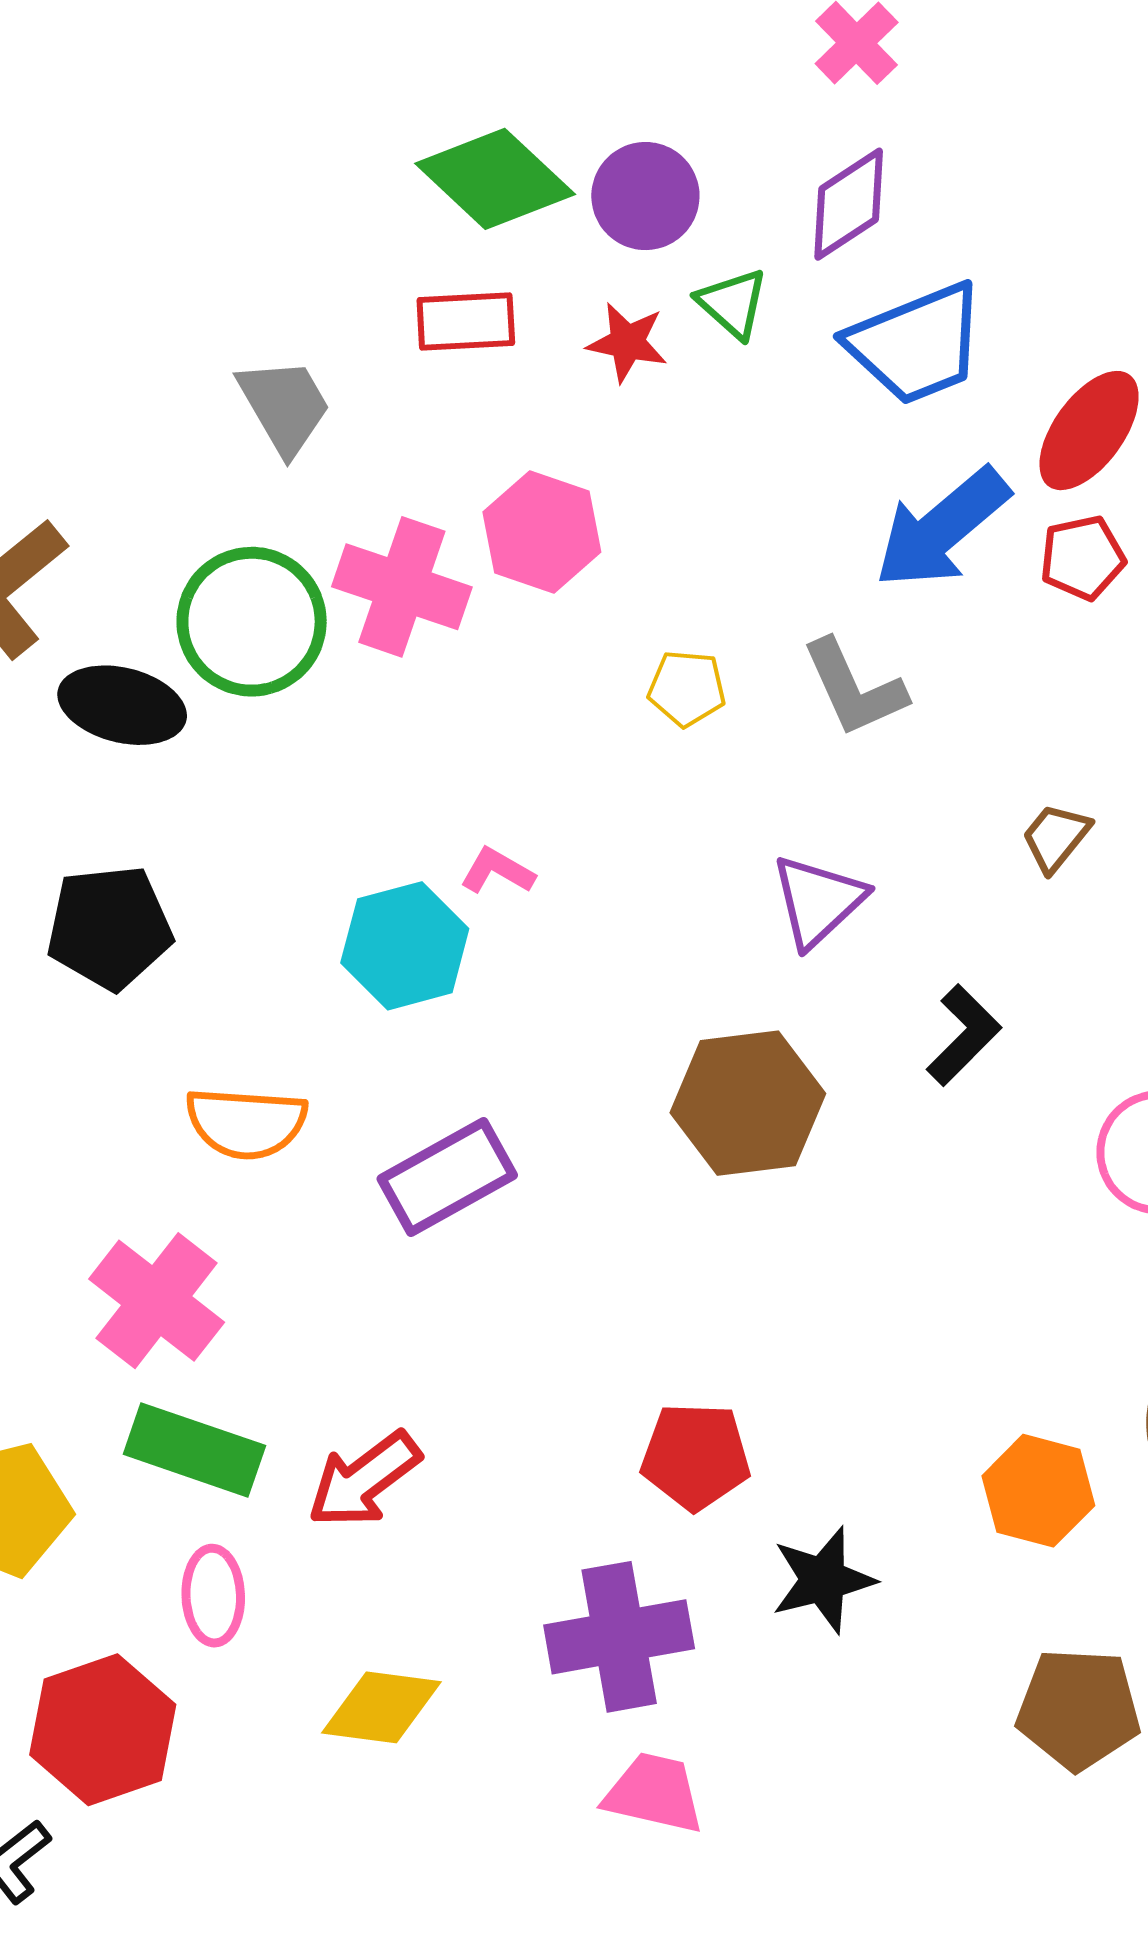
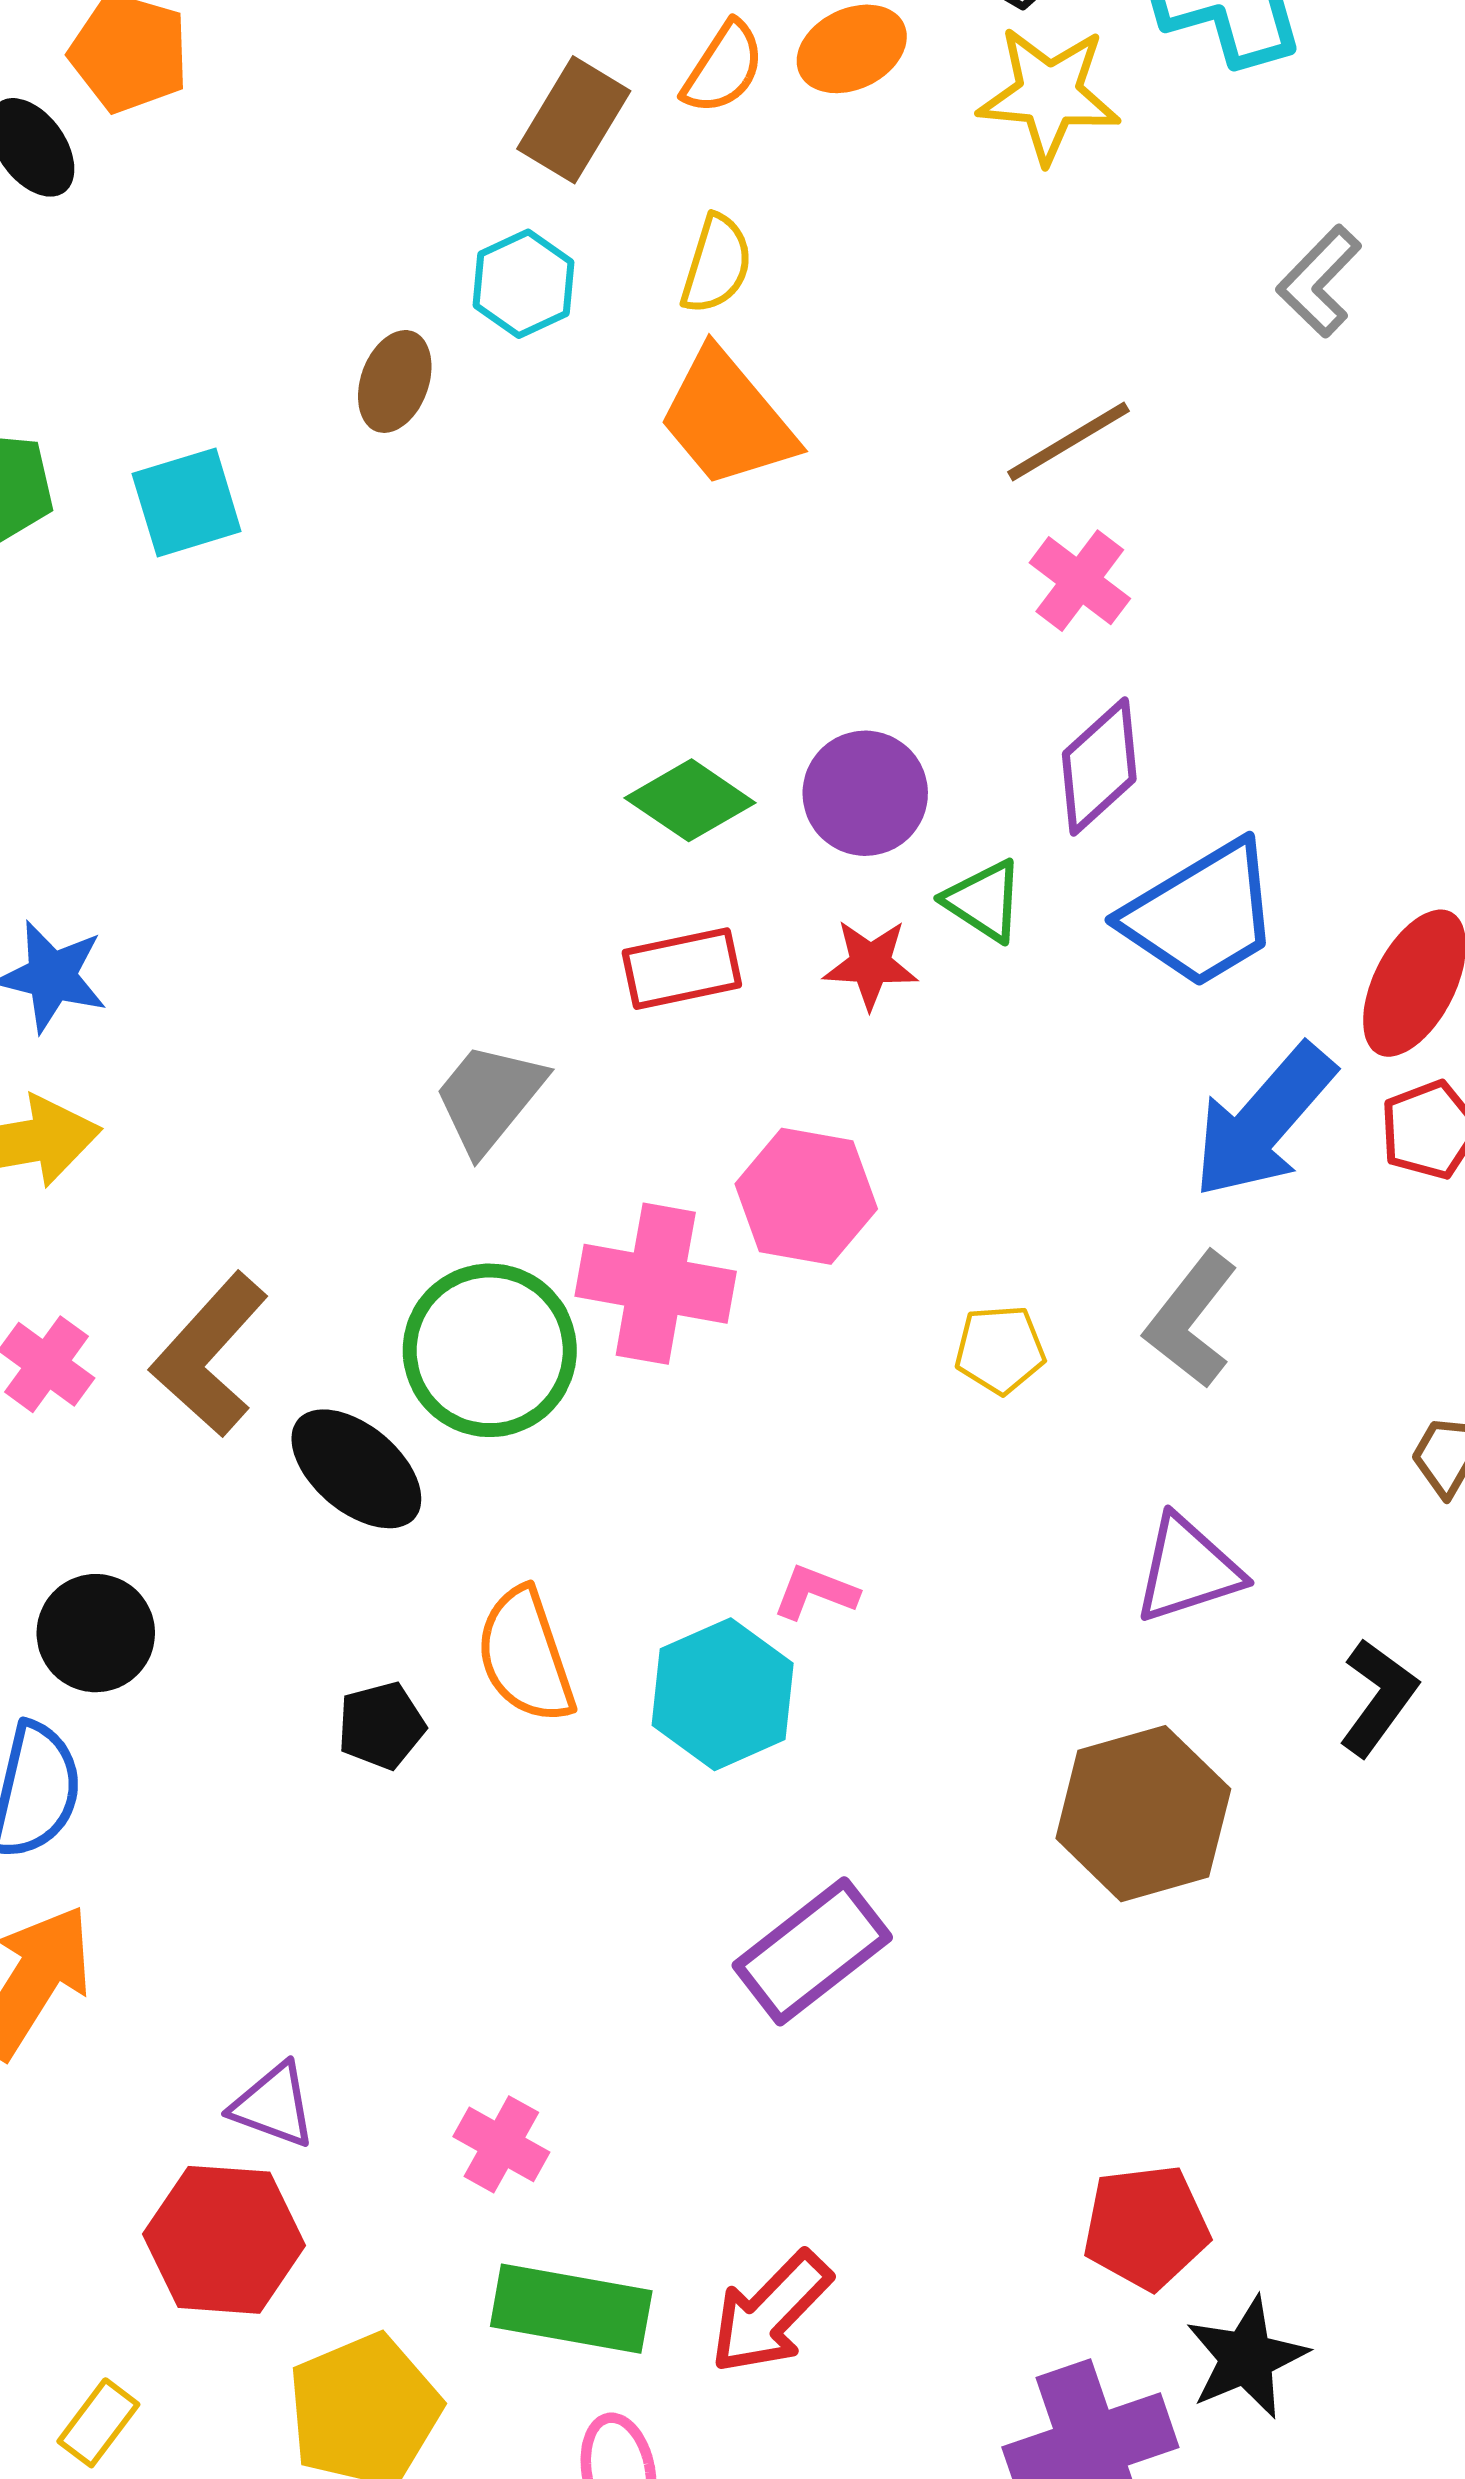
green diamond: (495, 179) -> (690, 800), size x0.7
gray trapezoid: (284, 406) -> (489, 1098), turned -102
gray L-shape: (854, 688) -> (1191, 1320), turned 71
black ellipse: (122, 705) -> (356, 1469), turned 35
purple triangle: (818, 901) -> (1188, 1570), turned 34
black pentagon: (109, 927) -> (381, 1726), size x0.6
orange semicircle: (246, 1123) -> (525, 1656), moved, turned 76
pink cross: (157, 1301) -> (501, 2144), size x0.6
black star: (823, 1580) -> (1246, 2358), moved

